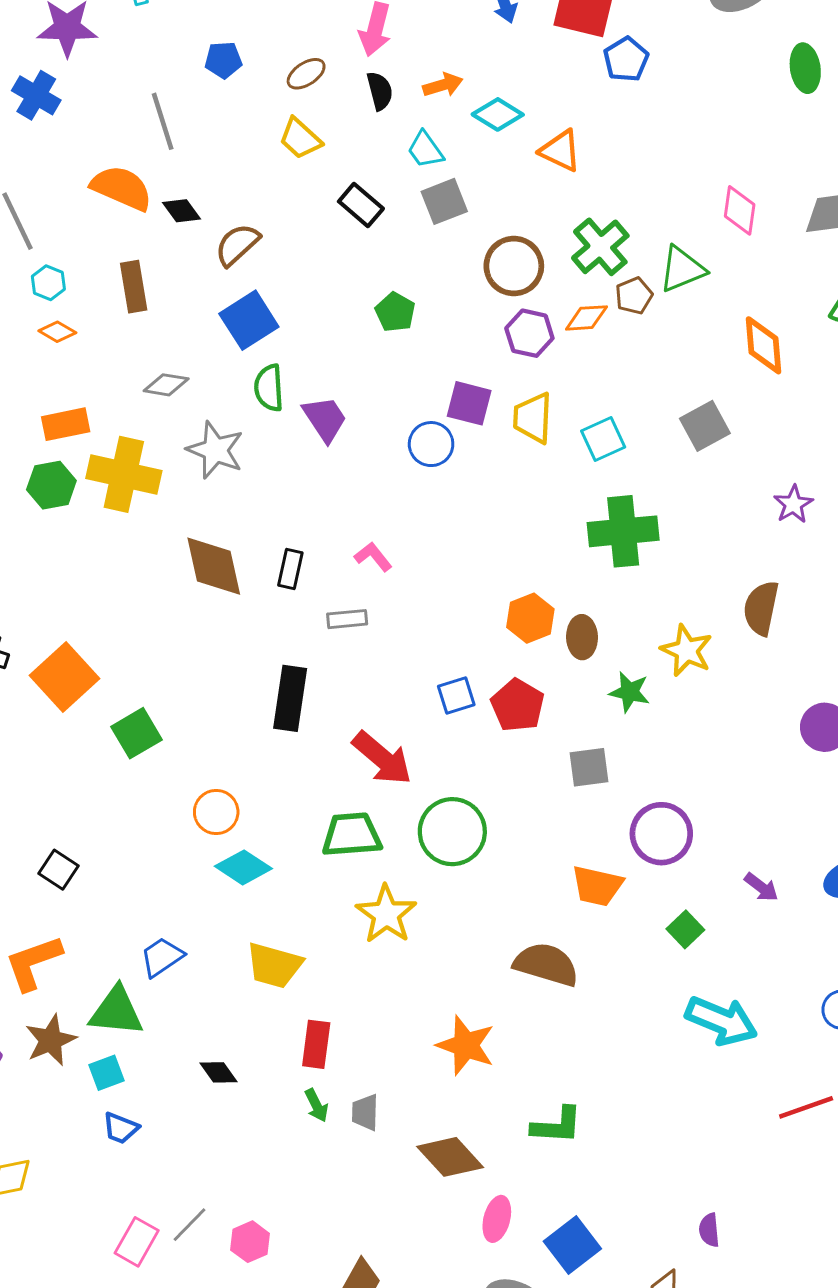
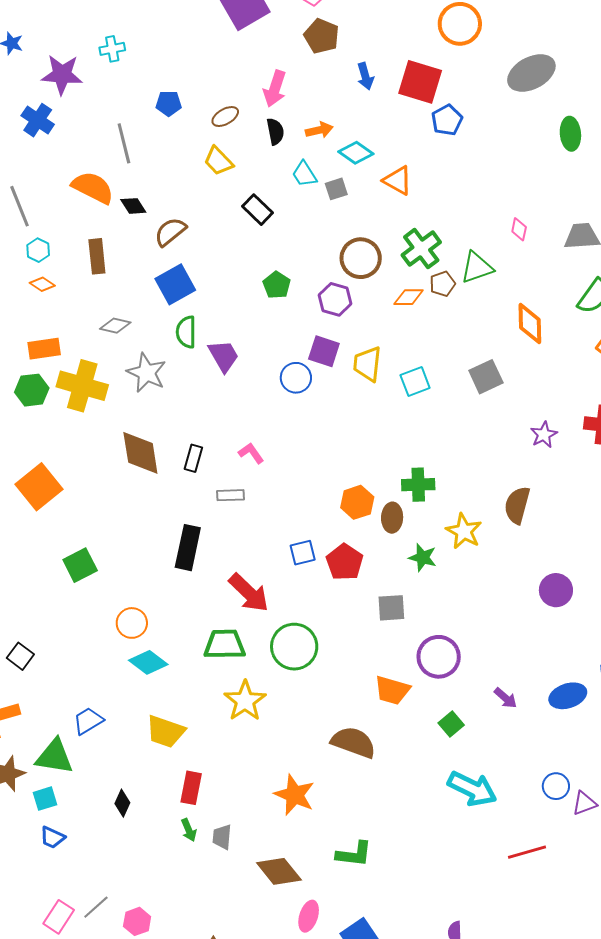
gray square: (444, 201) -> (336, 189), moved, size x0.7
pink diamond: (740, 210) -> (519, 229), size x0.7
purple hexagon: (529, 333) -> (335, 299), moved
green cross: (623, 531) -> (418, 485), moved, size x0.7
orange square: (64, 677) -> (39, 487), moved
black diamond: (218, 1072) -> (122, 803), turned 56

